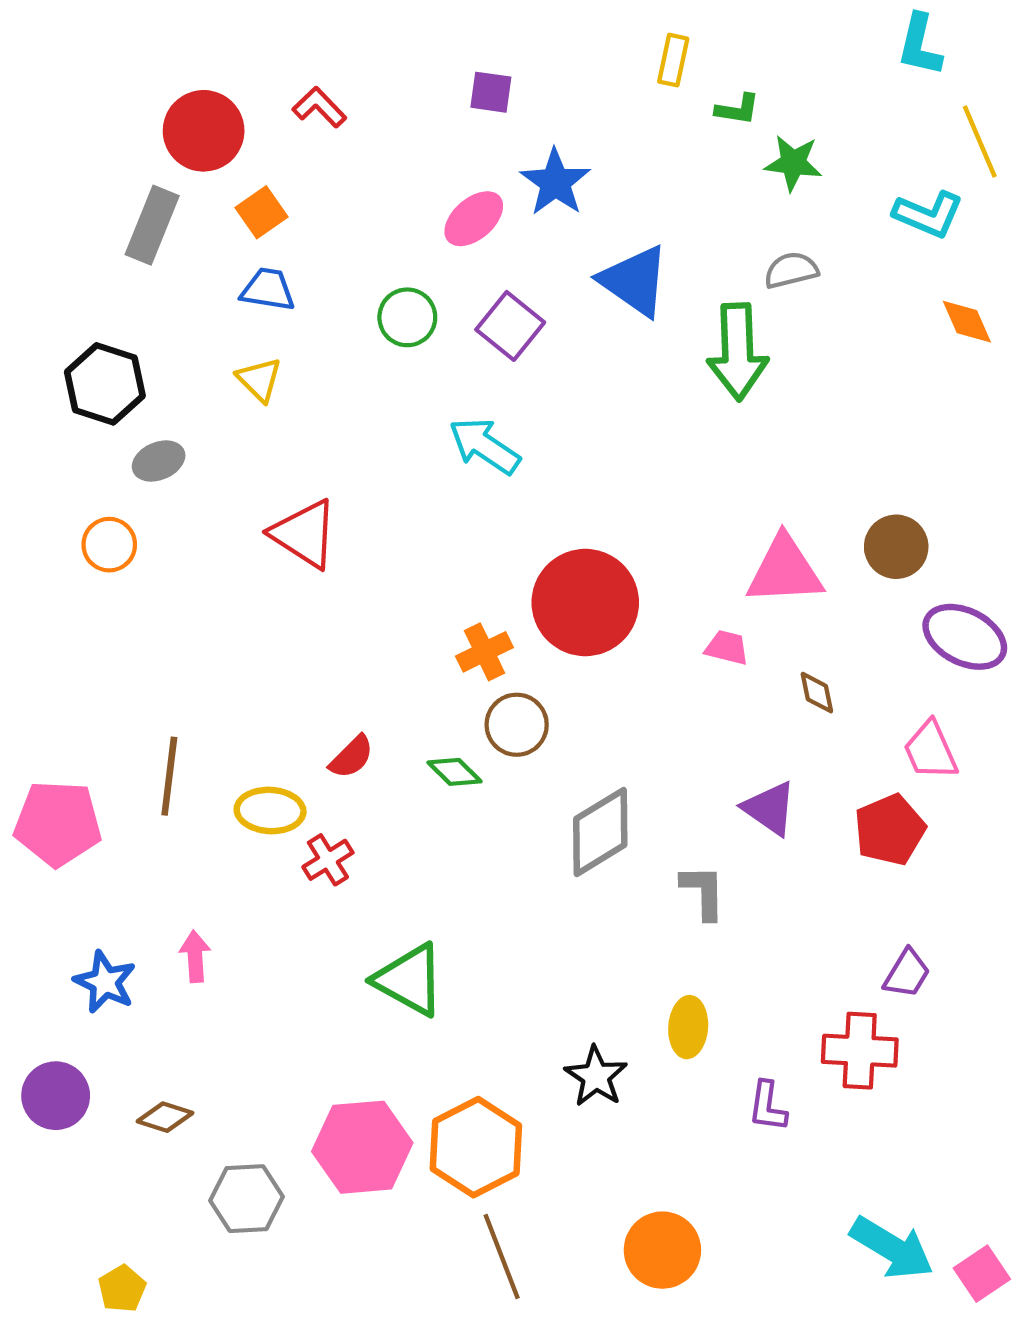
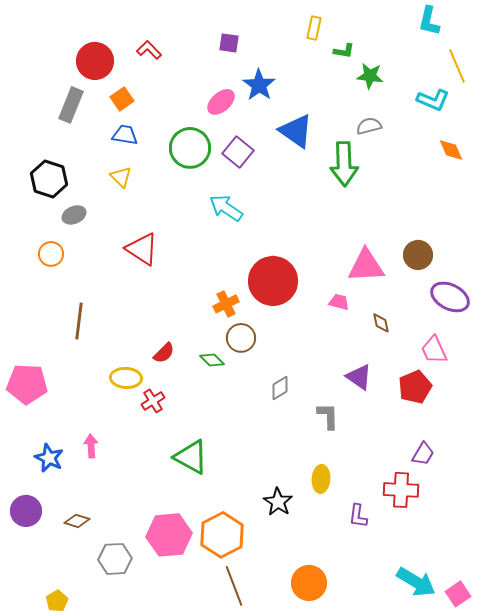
green circle: (407, 317) -> (190, 148), size x1.5
brown line: (169, 776) -> (79, 321), moved
gray diamond: (600, 832) -> (280, 388), size x0.6

